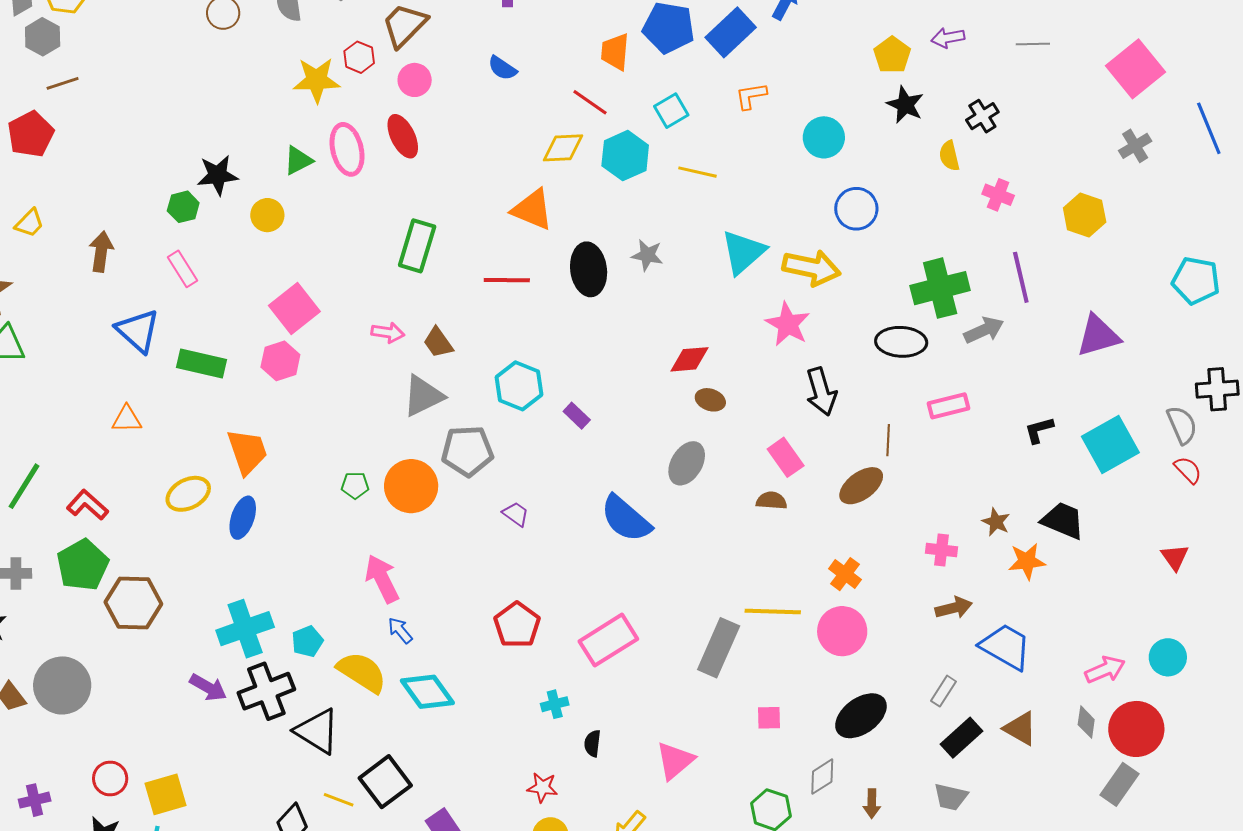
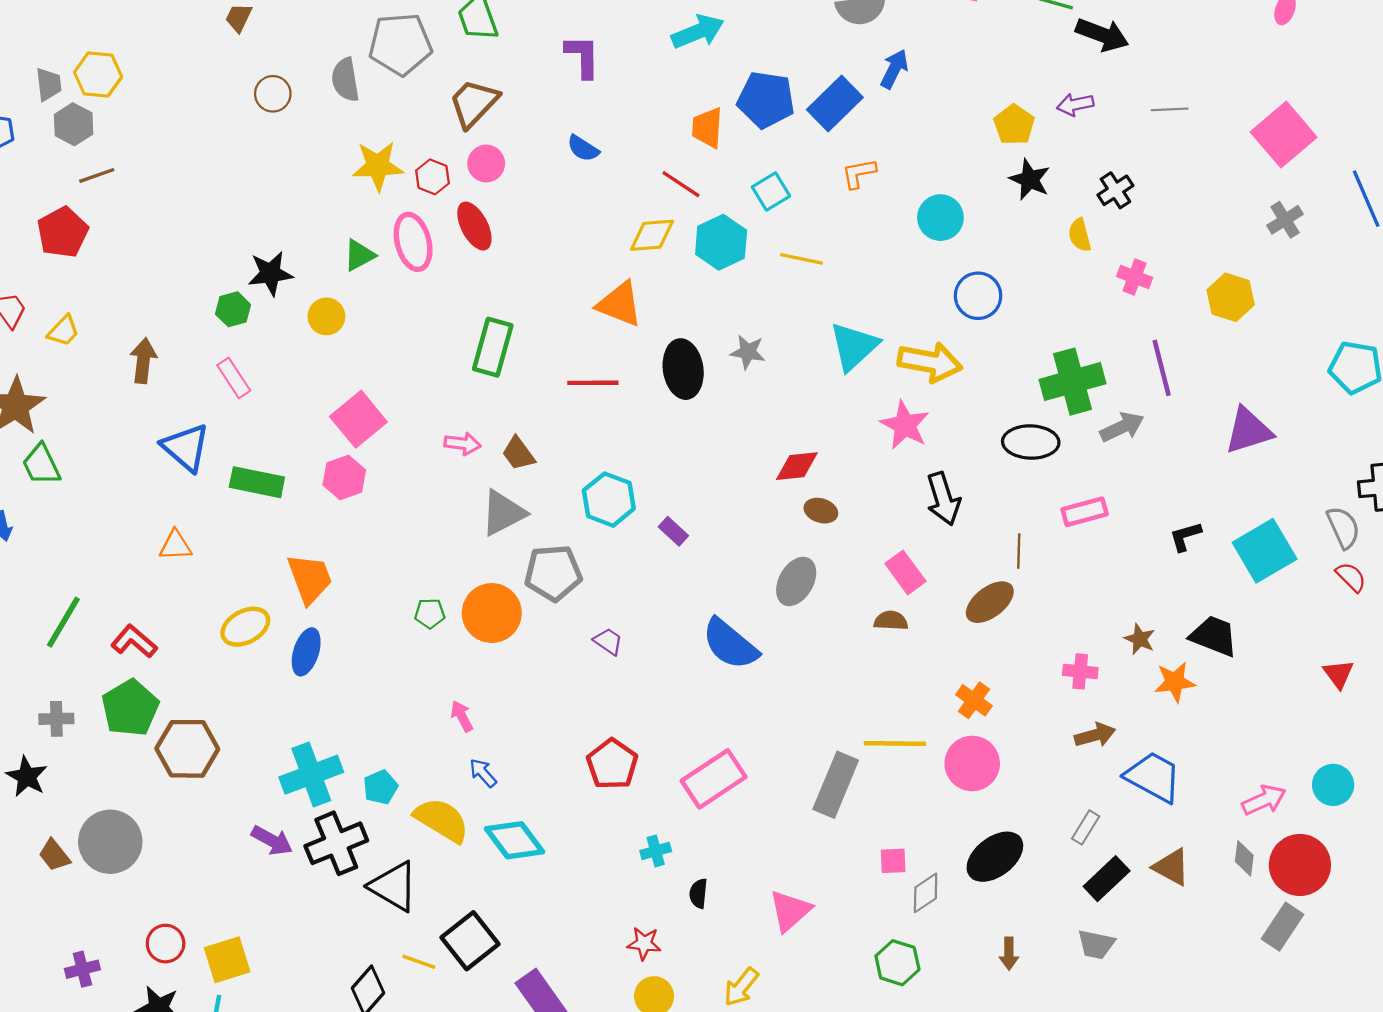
red hexagon: (359, 57) -> (432, 177), moved
pink arrow: (382, 579) -> (462, 716), size x0.6
gray diamond: (822, 777) -> (926, 893), moved

